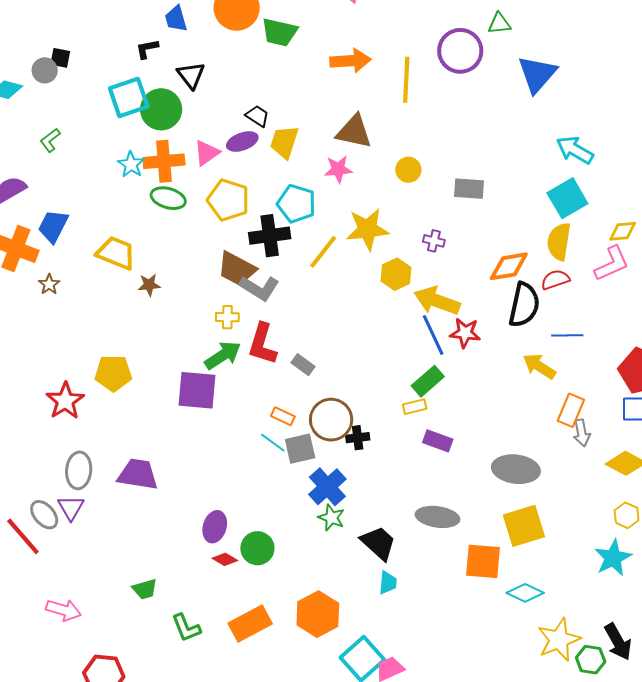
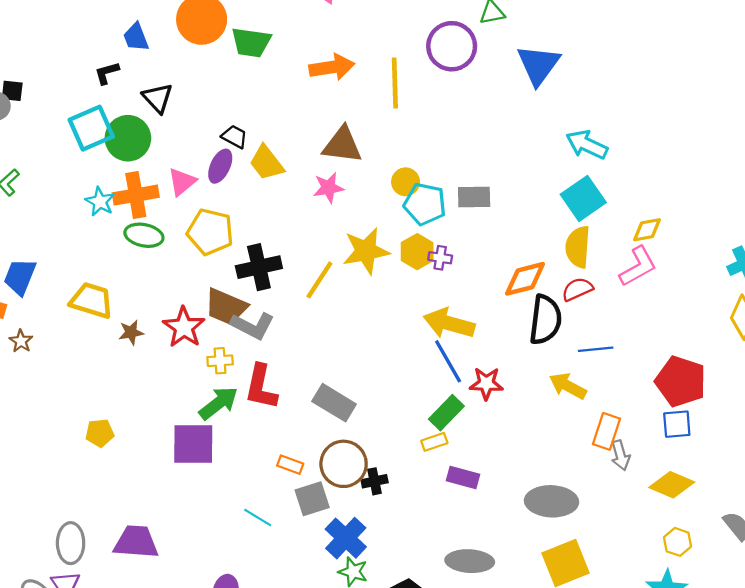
purple ellipse: (242, 142) -> (220, 166), turned -40
yellow trapezoid: (284, 142) -> (267, 163), turned -51
cyan pentagon: (296, 204) -> (425, 204), moved
yellow hexagon: (396, 274) -> (417, 252), moved
red star: (465, 333) -> (486, 383), moved
gray rectangle: (303, 365) -> (334, 403), moved, size x1.6
yellow pentagon: (113, 373) -> (100, 433), size x0.7
red star: (65, 401) -> (184, 327), moved
cyan line: (273, 443) -> (258, 517), moved

